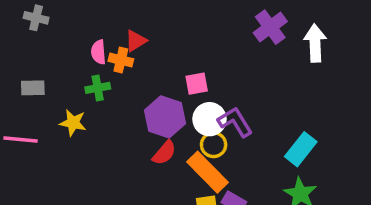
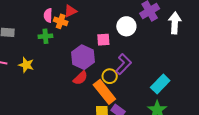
white circle: (209, 119) -> (126, 26), moved
purple L-shape: (235, 122) -> (124, 64), turned 70
yellow star: (73, 123) -> (26, 65), moved

